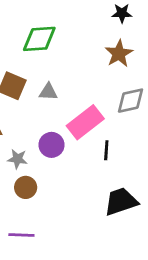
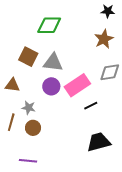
gray triangle: (48, 92) -> (53, 62), size x1.5
purple circle: (51, 145) -> (51, 86), moved
black line: (106, 150) -> (91, 106), turned 56

